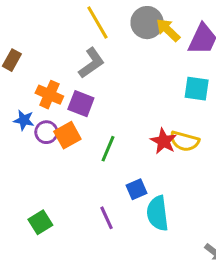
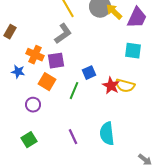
purple square: (81, 104) -> (56, 61), turned -30
purple circle: (46, 132) -> (33, 105), moved
orange square: (67, 135) -> (47, 82), turned -30
blue square: (137, 189) -> (89, 73), moved

